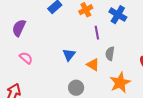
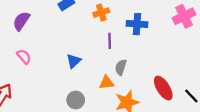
blue cross: (118, 15) -> (137, 24), turned -36
orange triangle: (93, 65) -> (107, 83), moved, turned -48

